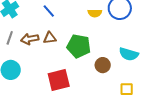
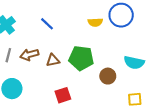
brown triangle: (50, 38) -> (53, 60), moved
red square: (59, 80) -> (63, 95), size x0.7

